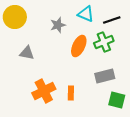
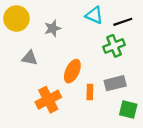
gray star: (58, 25) -> (53, 28), moved
orange ellipse: (79, 46) -> (72, 71), moved
orange rectangle: (71, 93) -> (90, 92), moved

